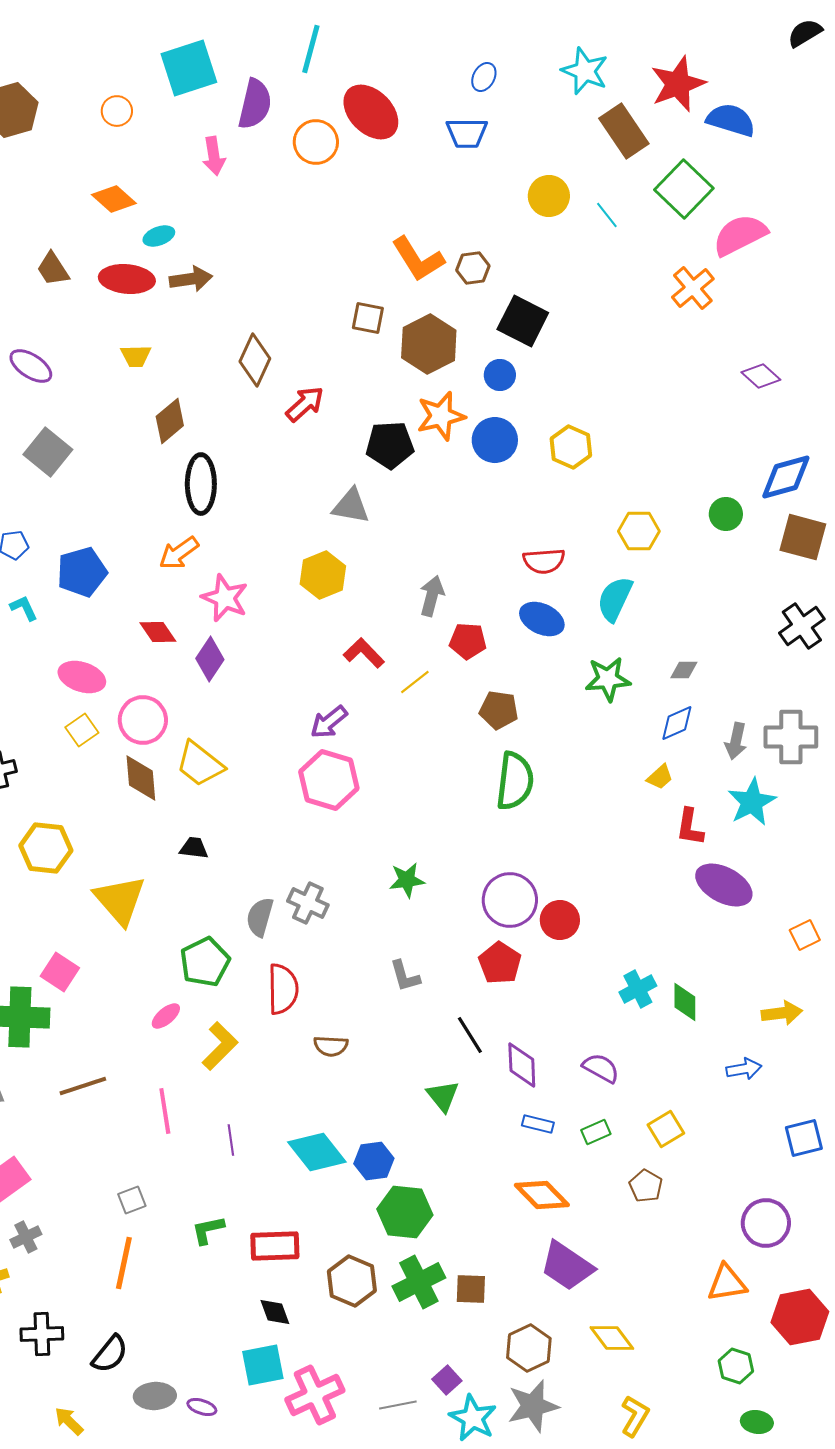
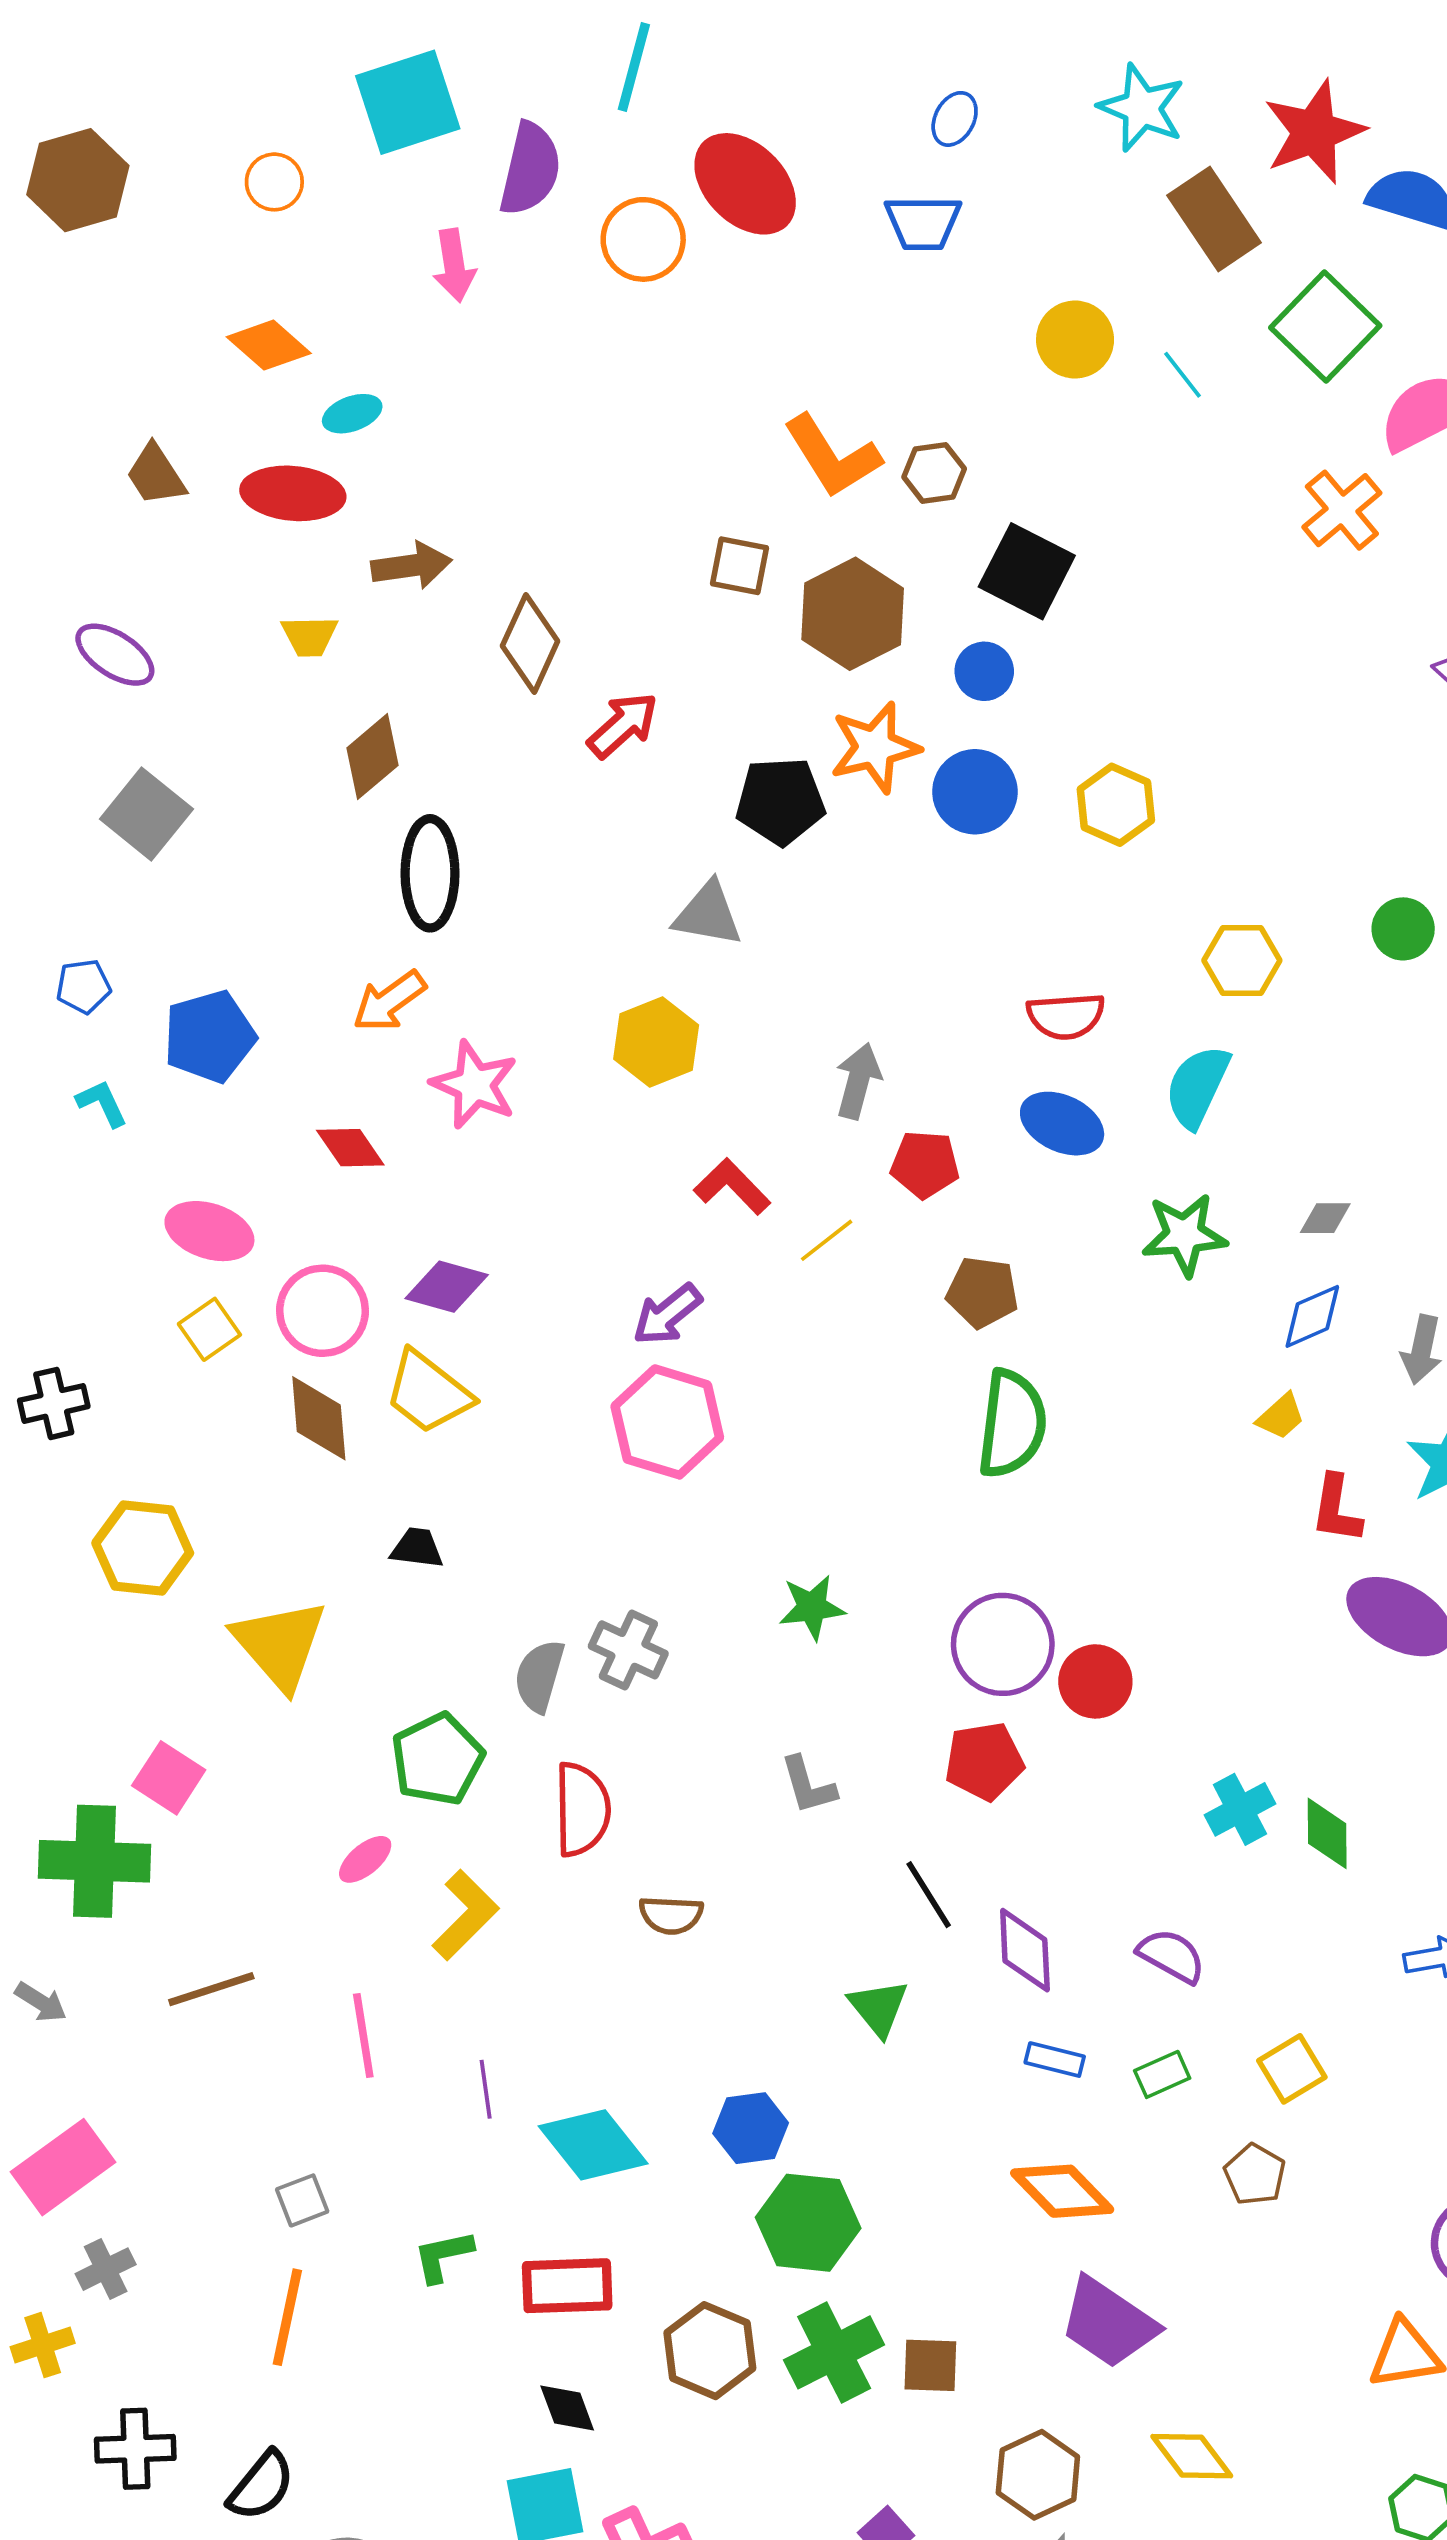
brown arrow: (191, 279) -> (411, 566), moved
purple diamond: (210, 659) -> (447, 1287), moved, turned 72
red pentagon: (500, 963) -> (984, 1761), turned 30
cyan diamond: (317, 1152) -> (593, 2145), moved

